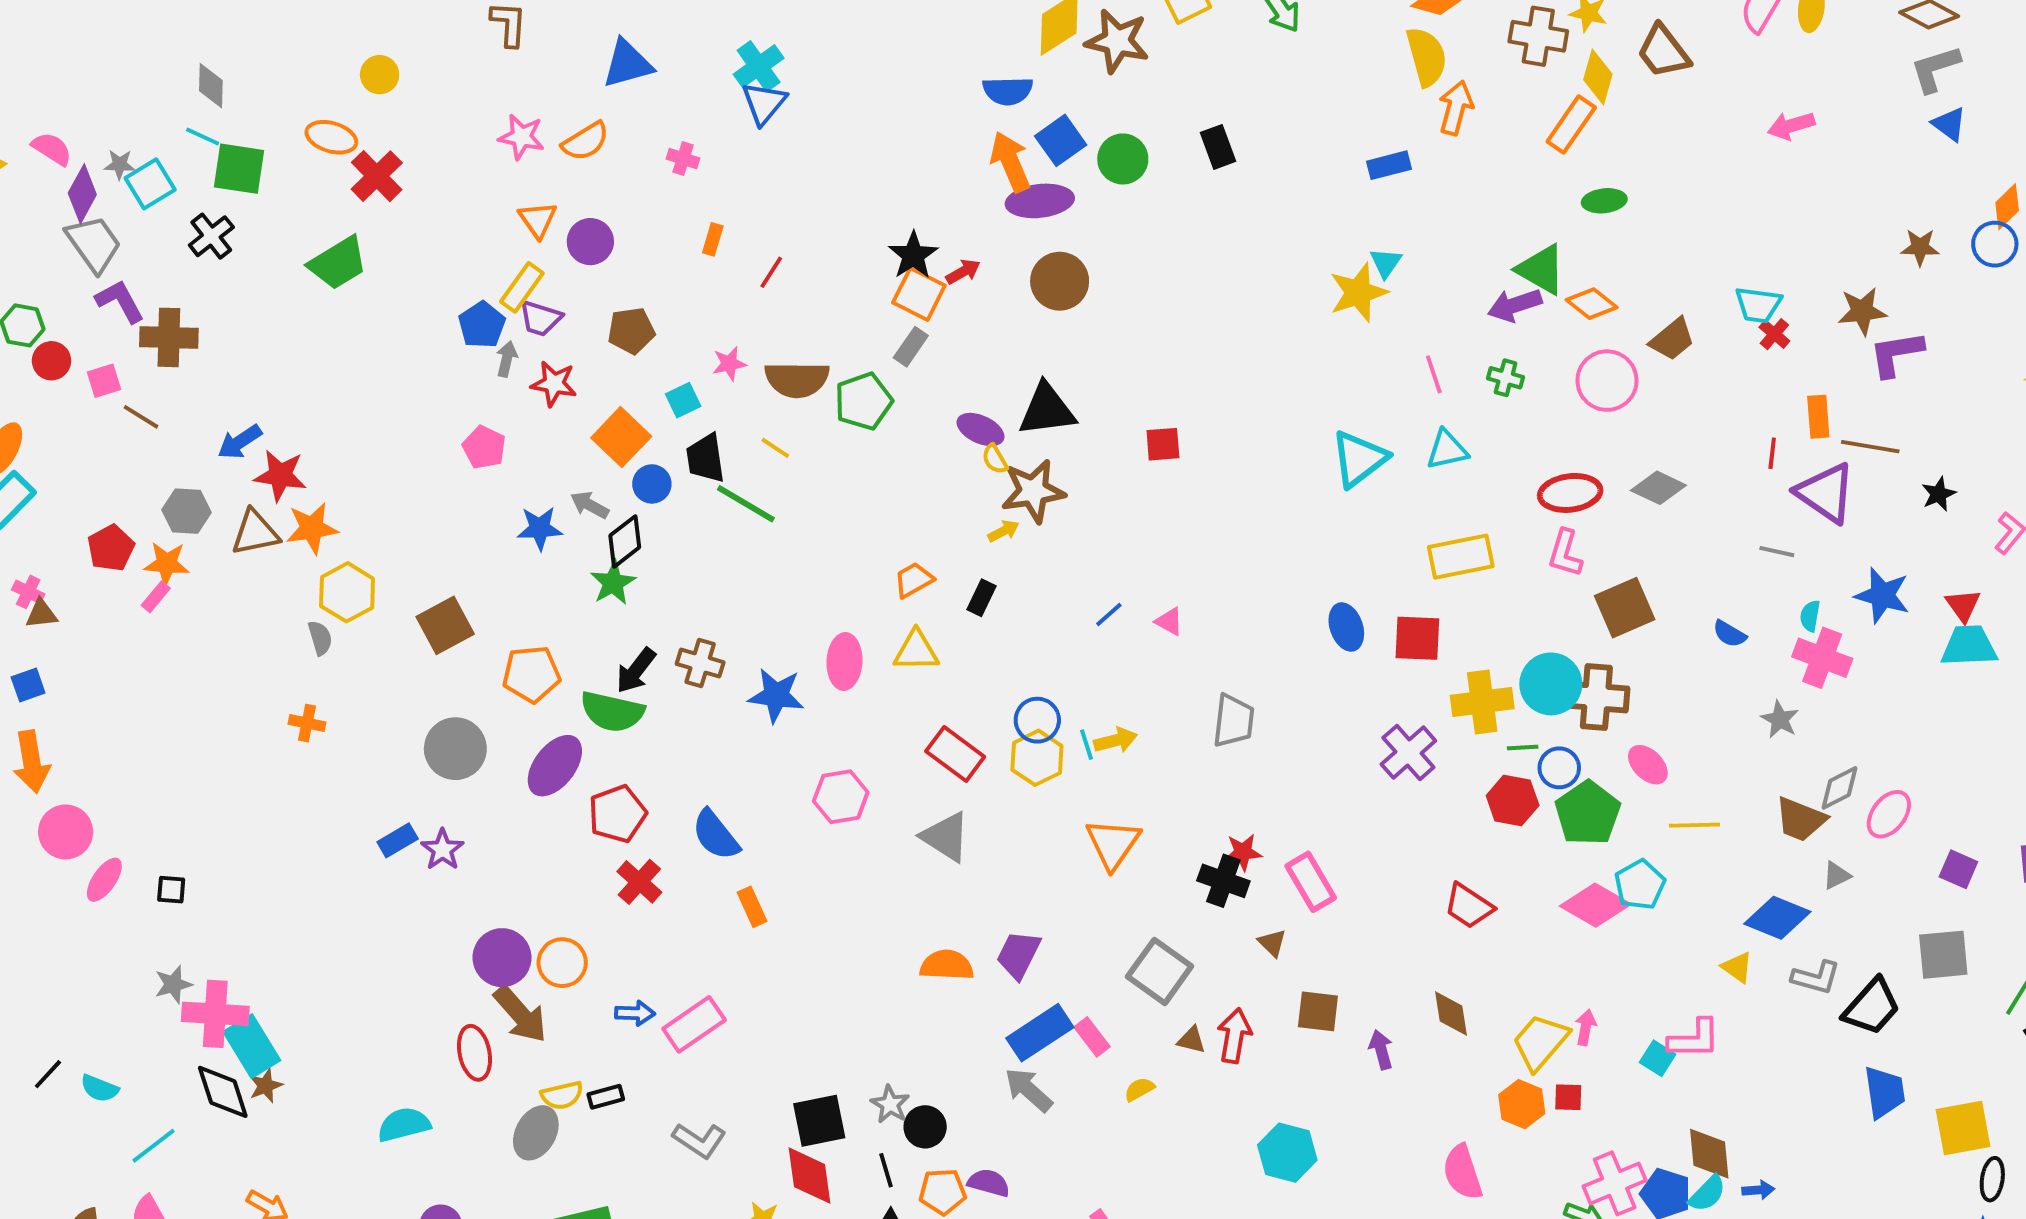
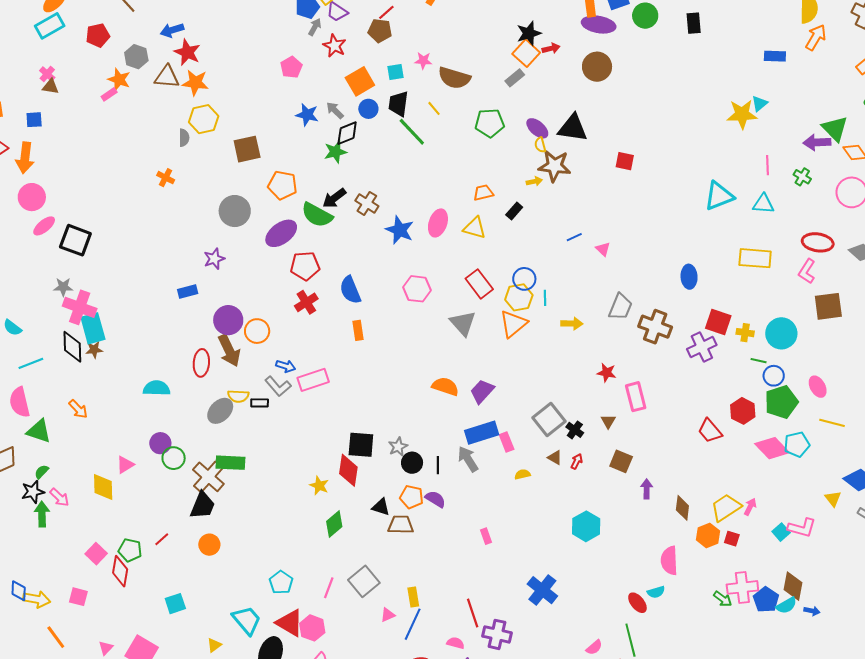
red line: (771, 272) -> (386, 12), moved
green pentagon: (863, 401) -> (490, 123), moved
red pentagon: (111, 548) -> (98, 35), moved
red square: (1417, 638) -> (718, 322), moved
brown cross: (1596, 697) -> (655, 327), moved
yellow cross: (1482, 702) -> (745, 333), size x0.6
yellow arrow: (1116, 740) -> (572, 324), moved
red hexagon: (1513, 800) -> (743, 411), moved
blue rectangle: (398, 840) -> (188, 291), moved
orange triangle: (1113, 844) -> (513, 324), moved
black cross: (1223, 881) -> (575, 430), moved, size x0.7
black square: (171, 890) -> (75, 240), size x2.0
brown diamond: (1451, 1014) -> (682, 508), moved
red arrow: (1234, 1036) -> (577, 461), size x0.6
gray L-shape: (699, 1140) -> (278, 386), moved
black line: (886, 1170) -> (438, 465), moved

